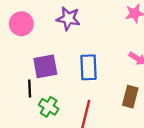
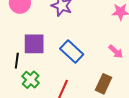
blue rectangle: (88, 67) -> (72, 51), turned -55

